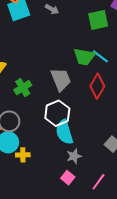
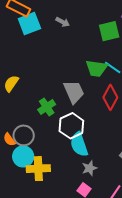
green cross: (23, 88) -> (47, 107), moved
yellow cross: (23, 155) -> (38, 169), size x1.6

